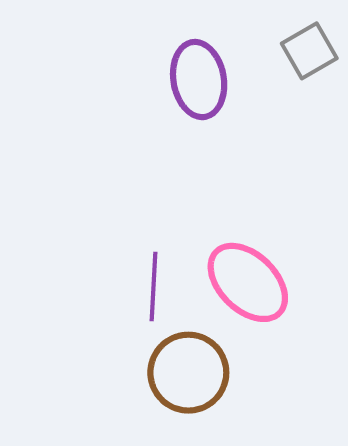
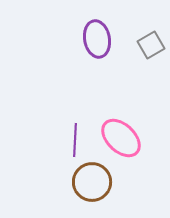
gray square: (309, 51) -> (151, 45), moved

